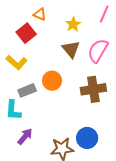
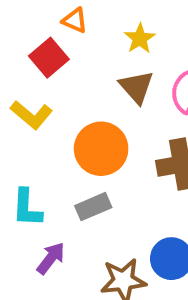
orange circle: (52, 81) -> (101, 149), size x1.4
gray rectangle: (27, 90) -> (93, 207), moved

